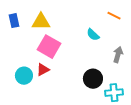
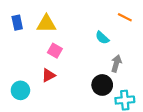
pink square: (49, 47) -> (55, 51), size x0.6
gray arrow: (118, 55) -> (116, 63), moved
cyan circle: (24, 76) -> (20, 90), moved

